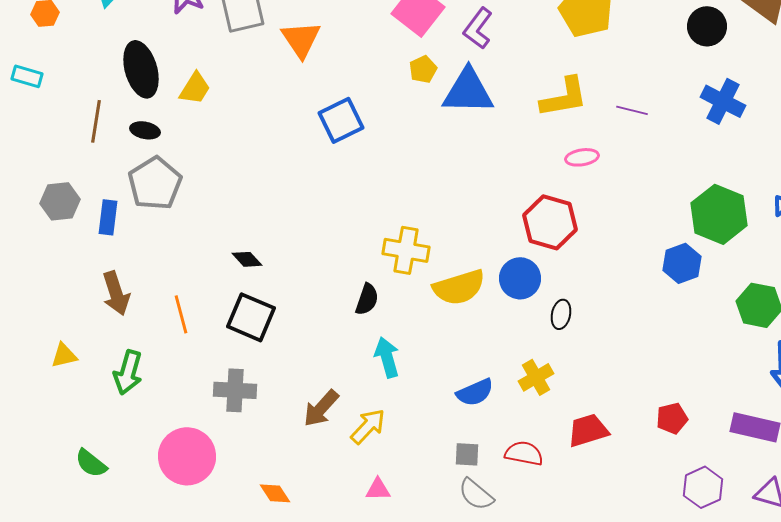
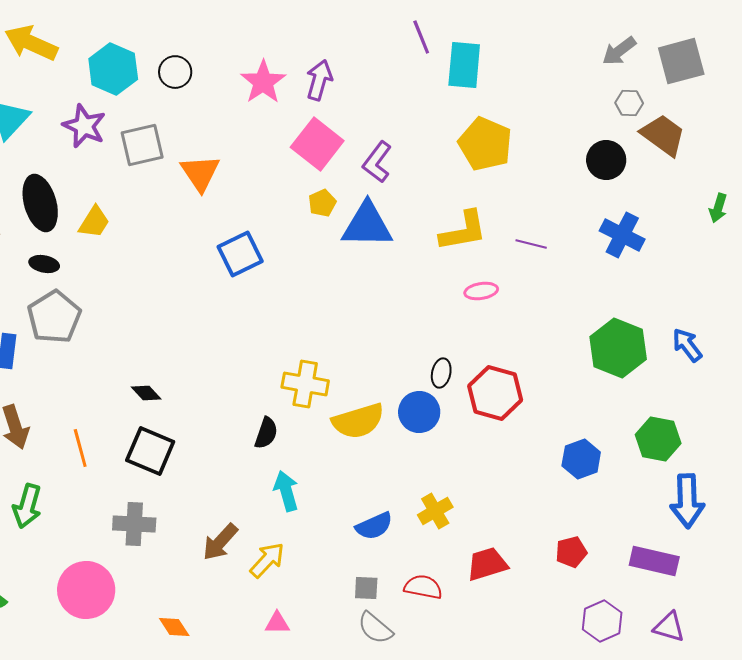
red hexagon: (550, 222) -> (495, 393), moved
blue hexagon: (682, 263) -> (581, 459), moved
black ellipse: (561, 314) -> (441, 373), moved

